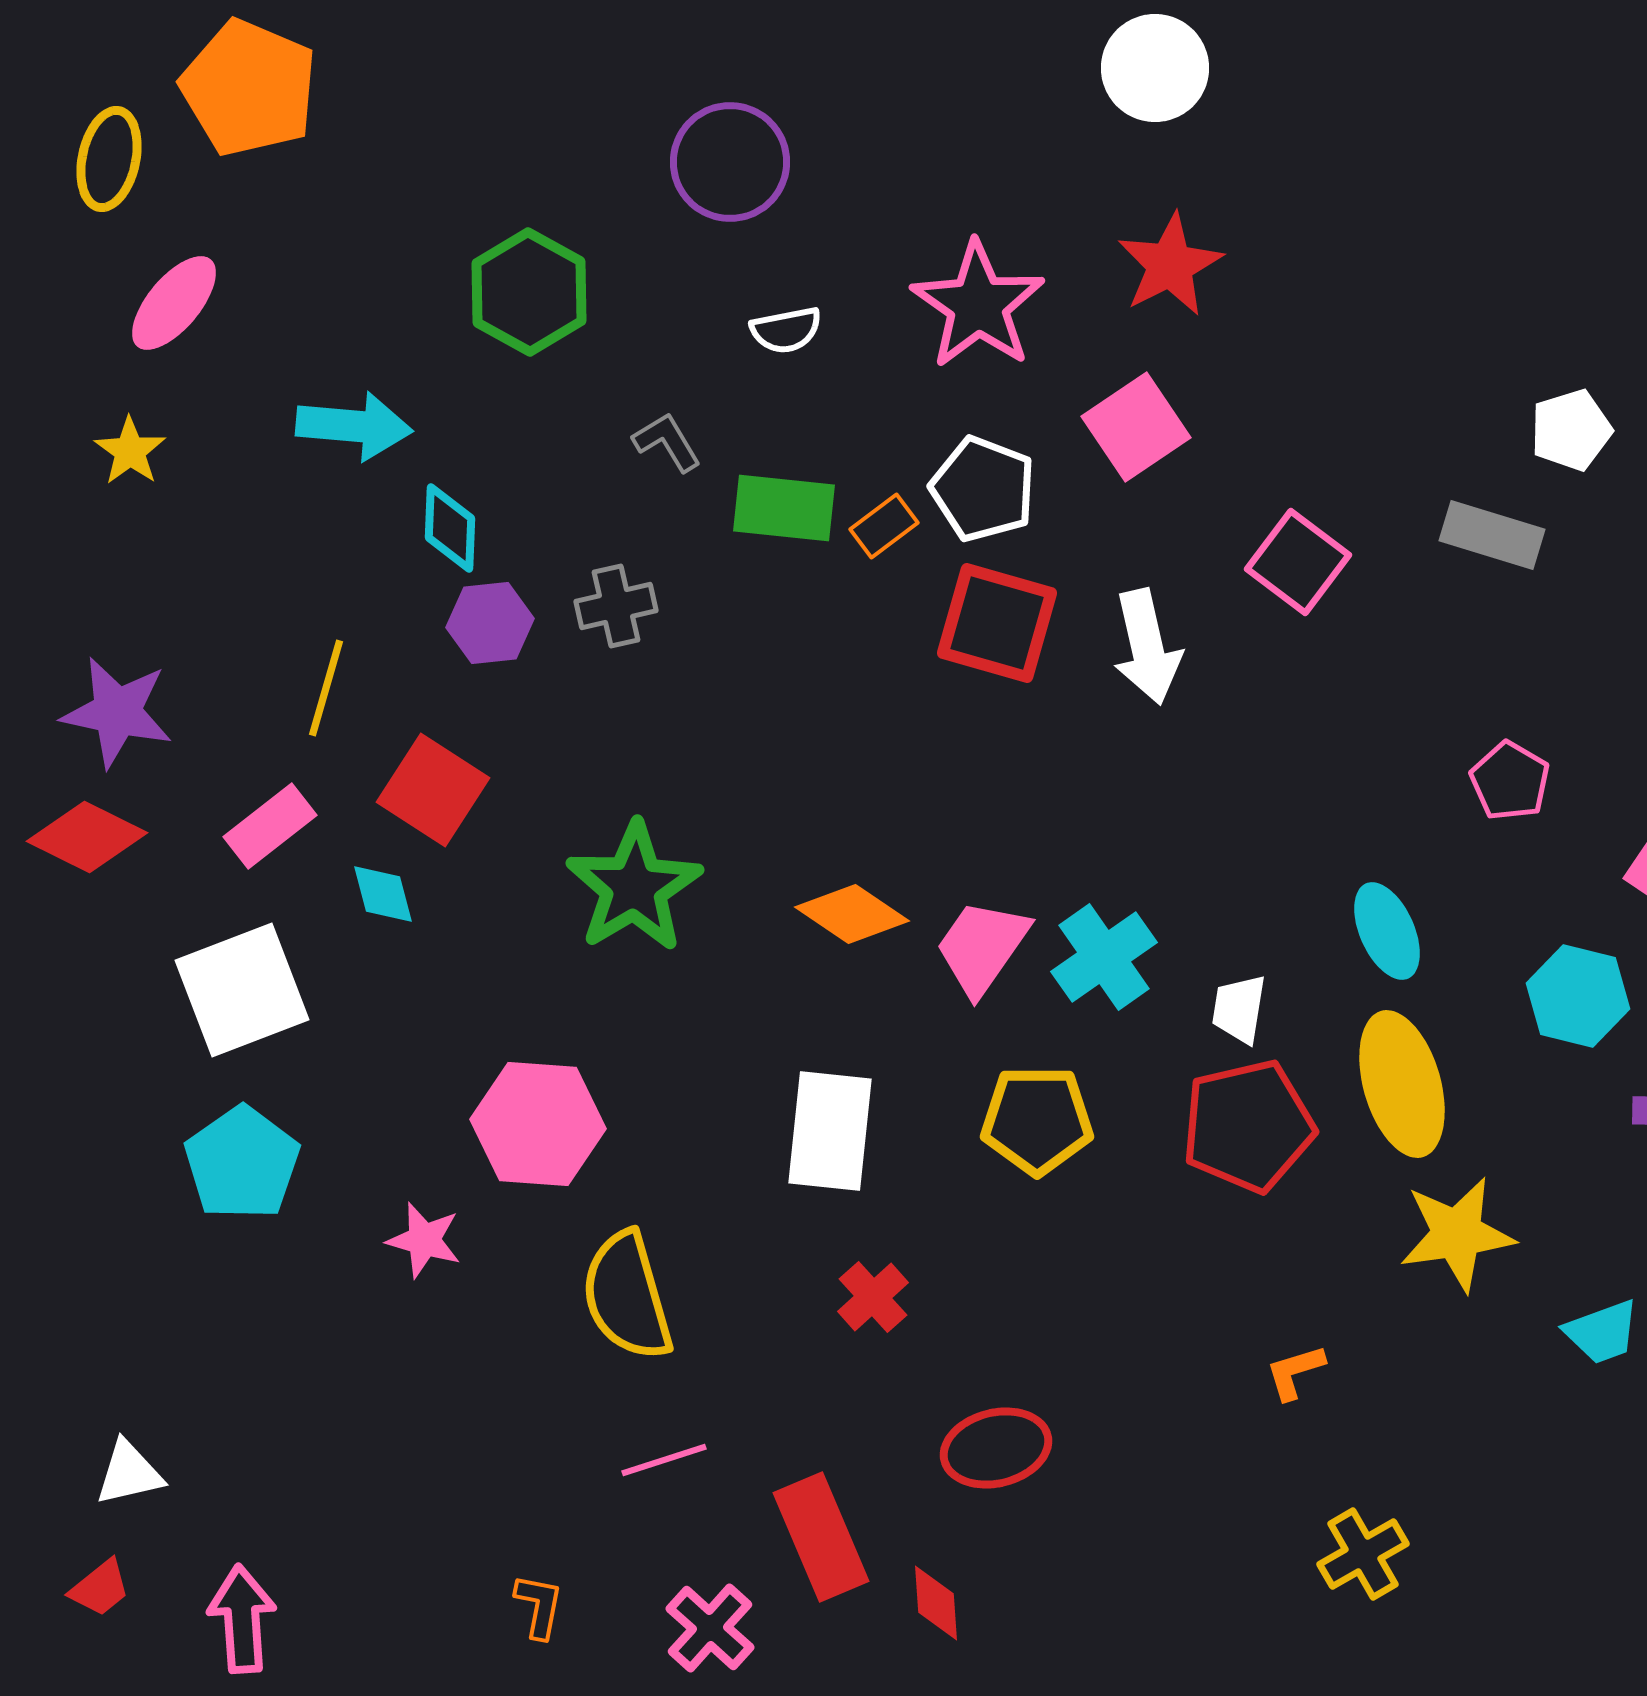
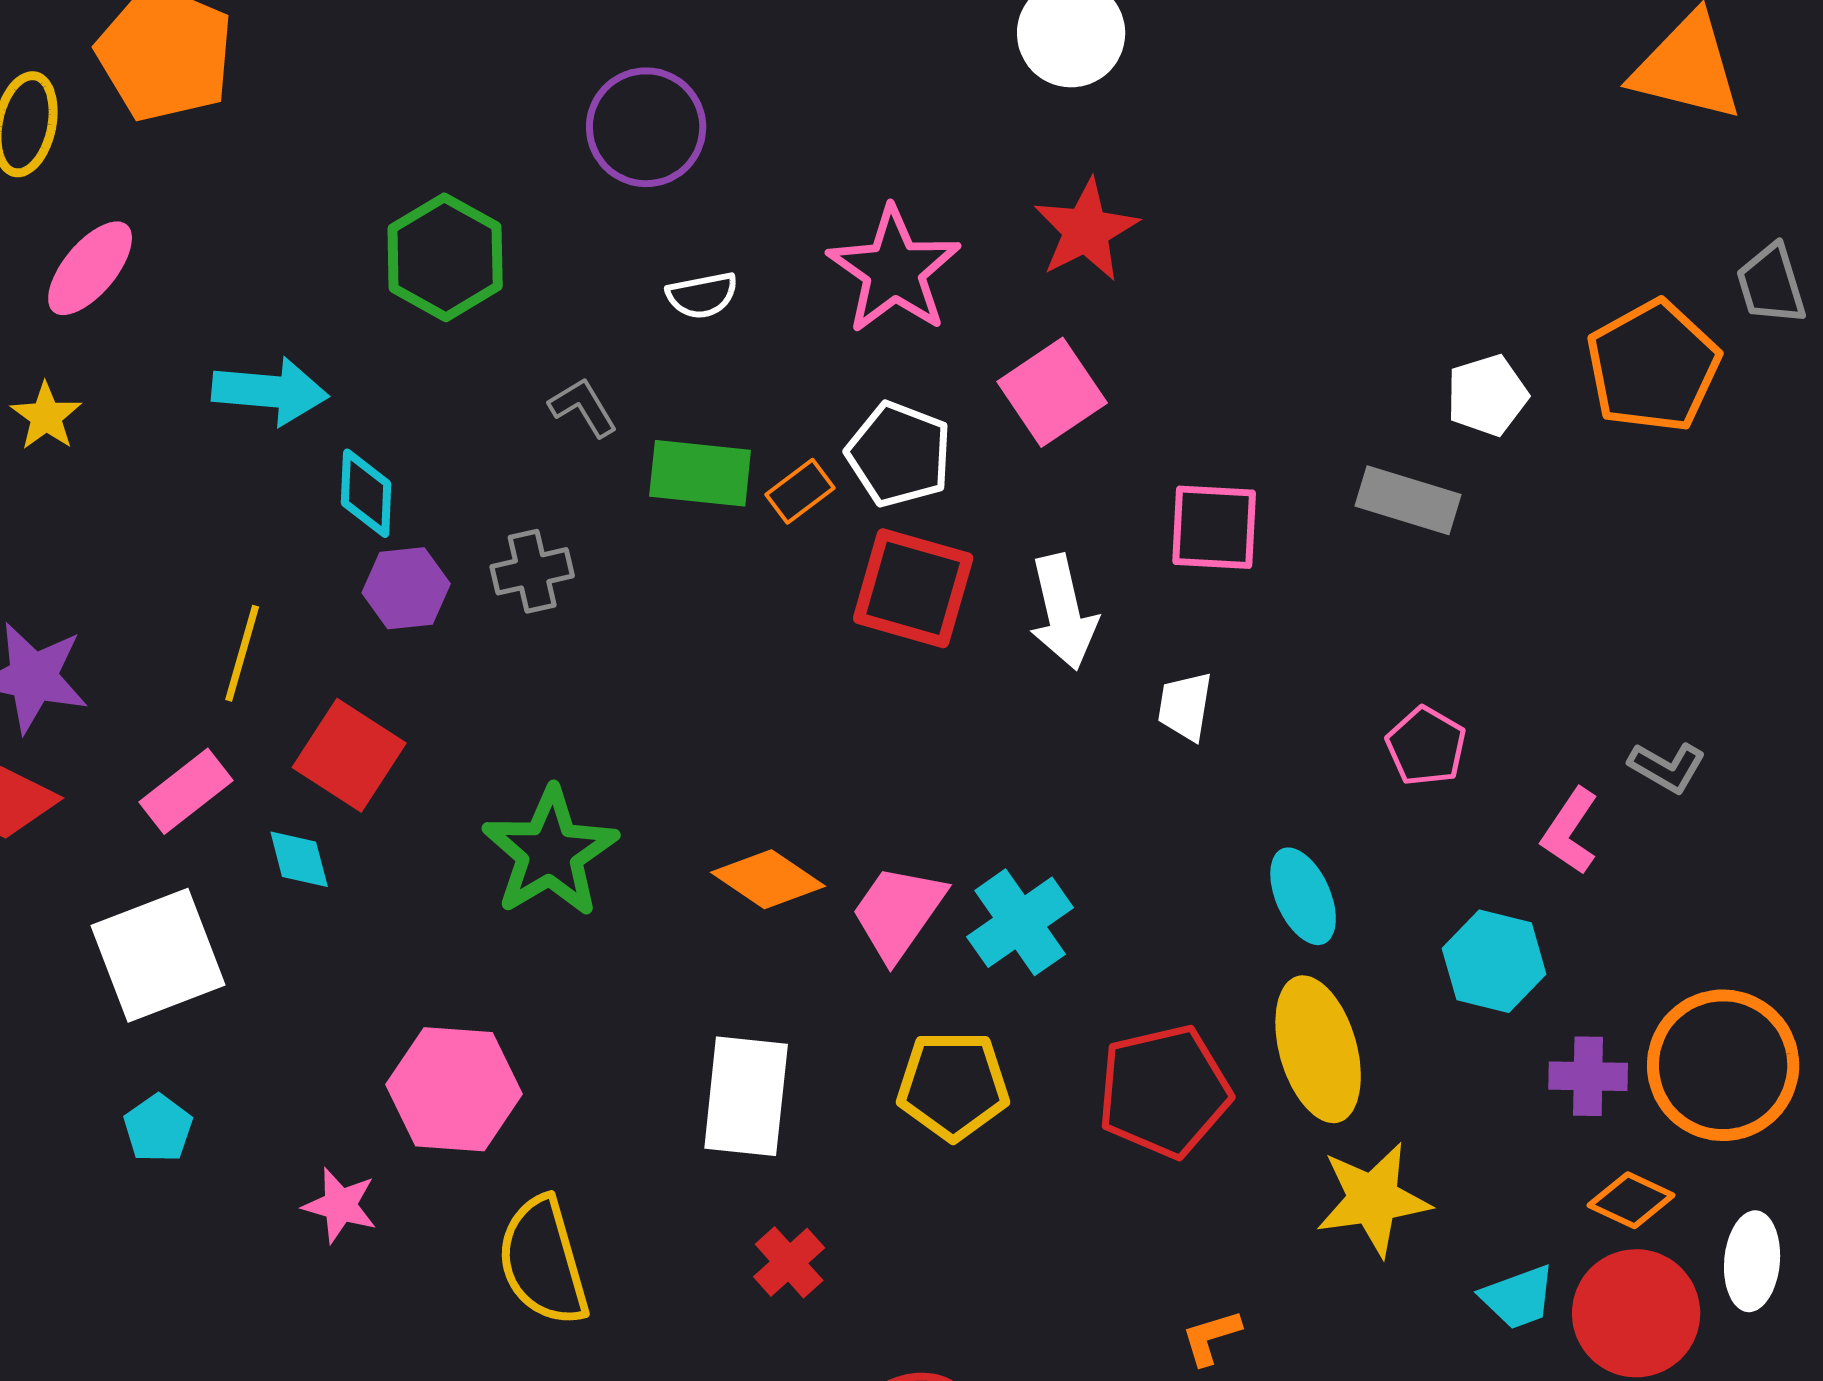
pink square: (1298, 562) -> (1214, 527), turned -34
white trapezoid: (1239, 1009) -> (1185, 706), moved
cyan pentagon: (242, 1163) -> (158, 1128), size x0.6

